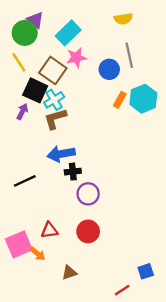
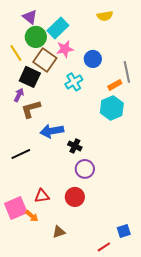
green circle: (25, 33) -> (36, 37), moved
gray line: (129, 55) -> (127, 72), moved
cyan hexagon: (143, 99) -> (112, 108), moved
cyan cross: (54, 100) -> (74, 82), moved
orange rectangle: (120, 100) -> (115, 85), moved, turned 32
brown L-shape: (55, 119) -> (31, 109), moved
black cross: (73, 172) -> (75, 146), moved, turned 32
purple circle: (88, 194) -> (85, 169), moved

